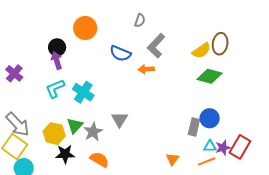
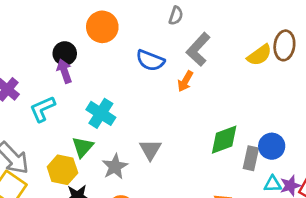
orange arrow: (146, 69) -> (185, 81), turned -56
green diamond: (210, 76) -> (224, 140), moved, turned -35
cyan L-shape: (55, 89) -> (42, 109), moved
green triangle: (75, 126) -> (83, 147), moved

